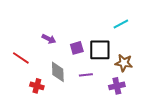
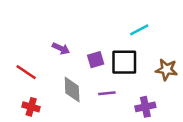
cyan line: (121, 24) -> (139, 30), moved
brown star: (124, 63) -> (166, 70), moved
red cross: (37, 86) -> (31, 107), moved

